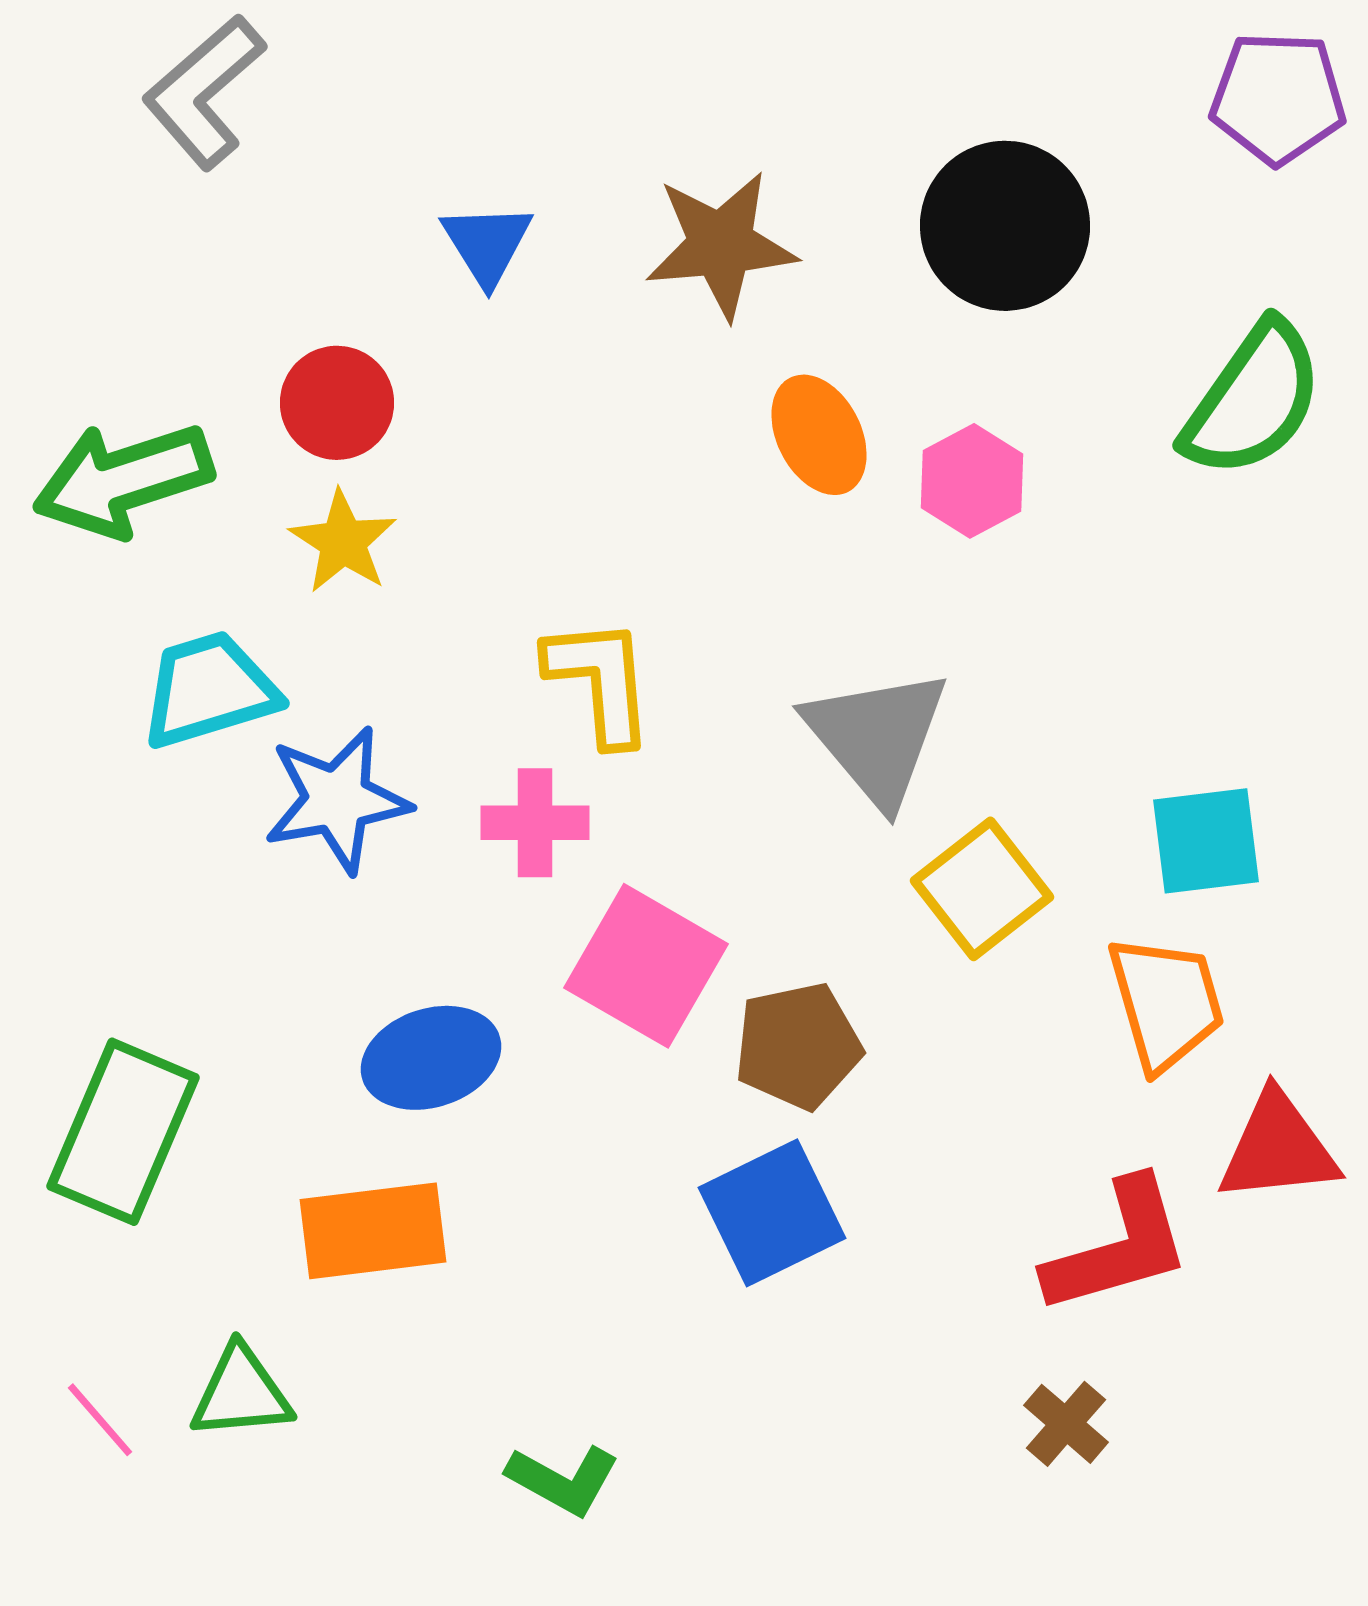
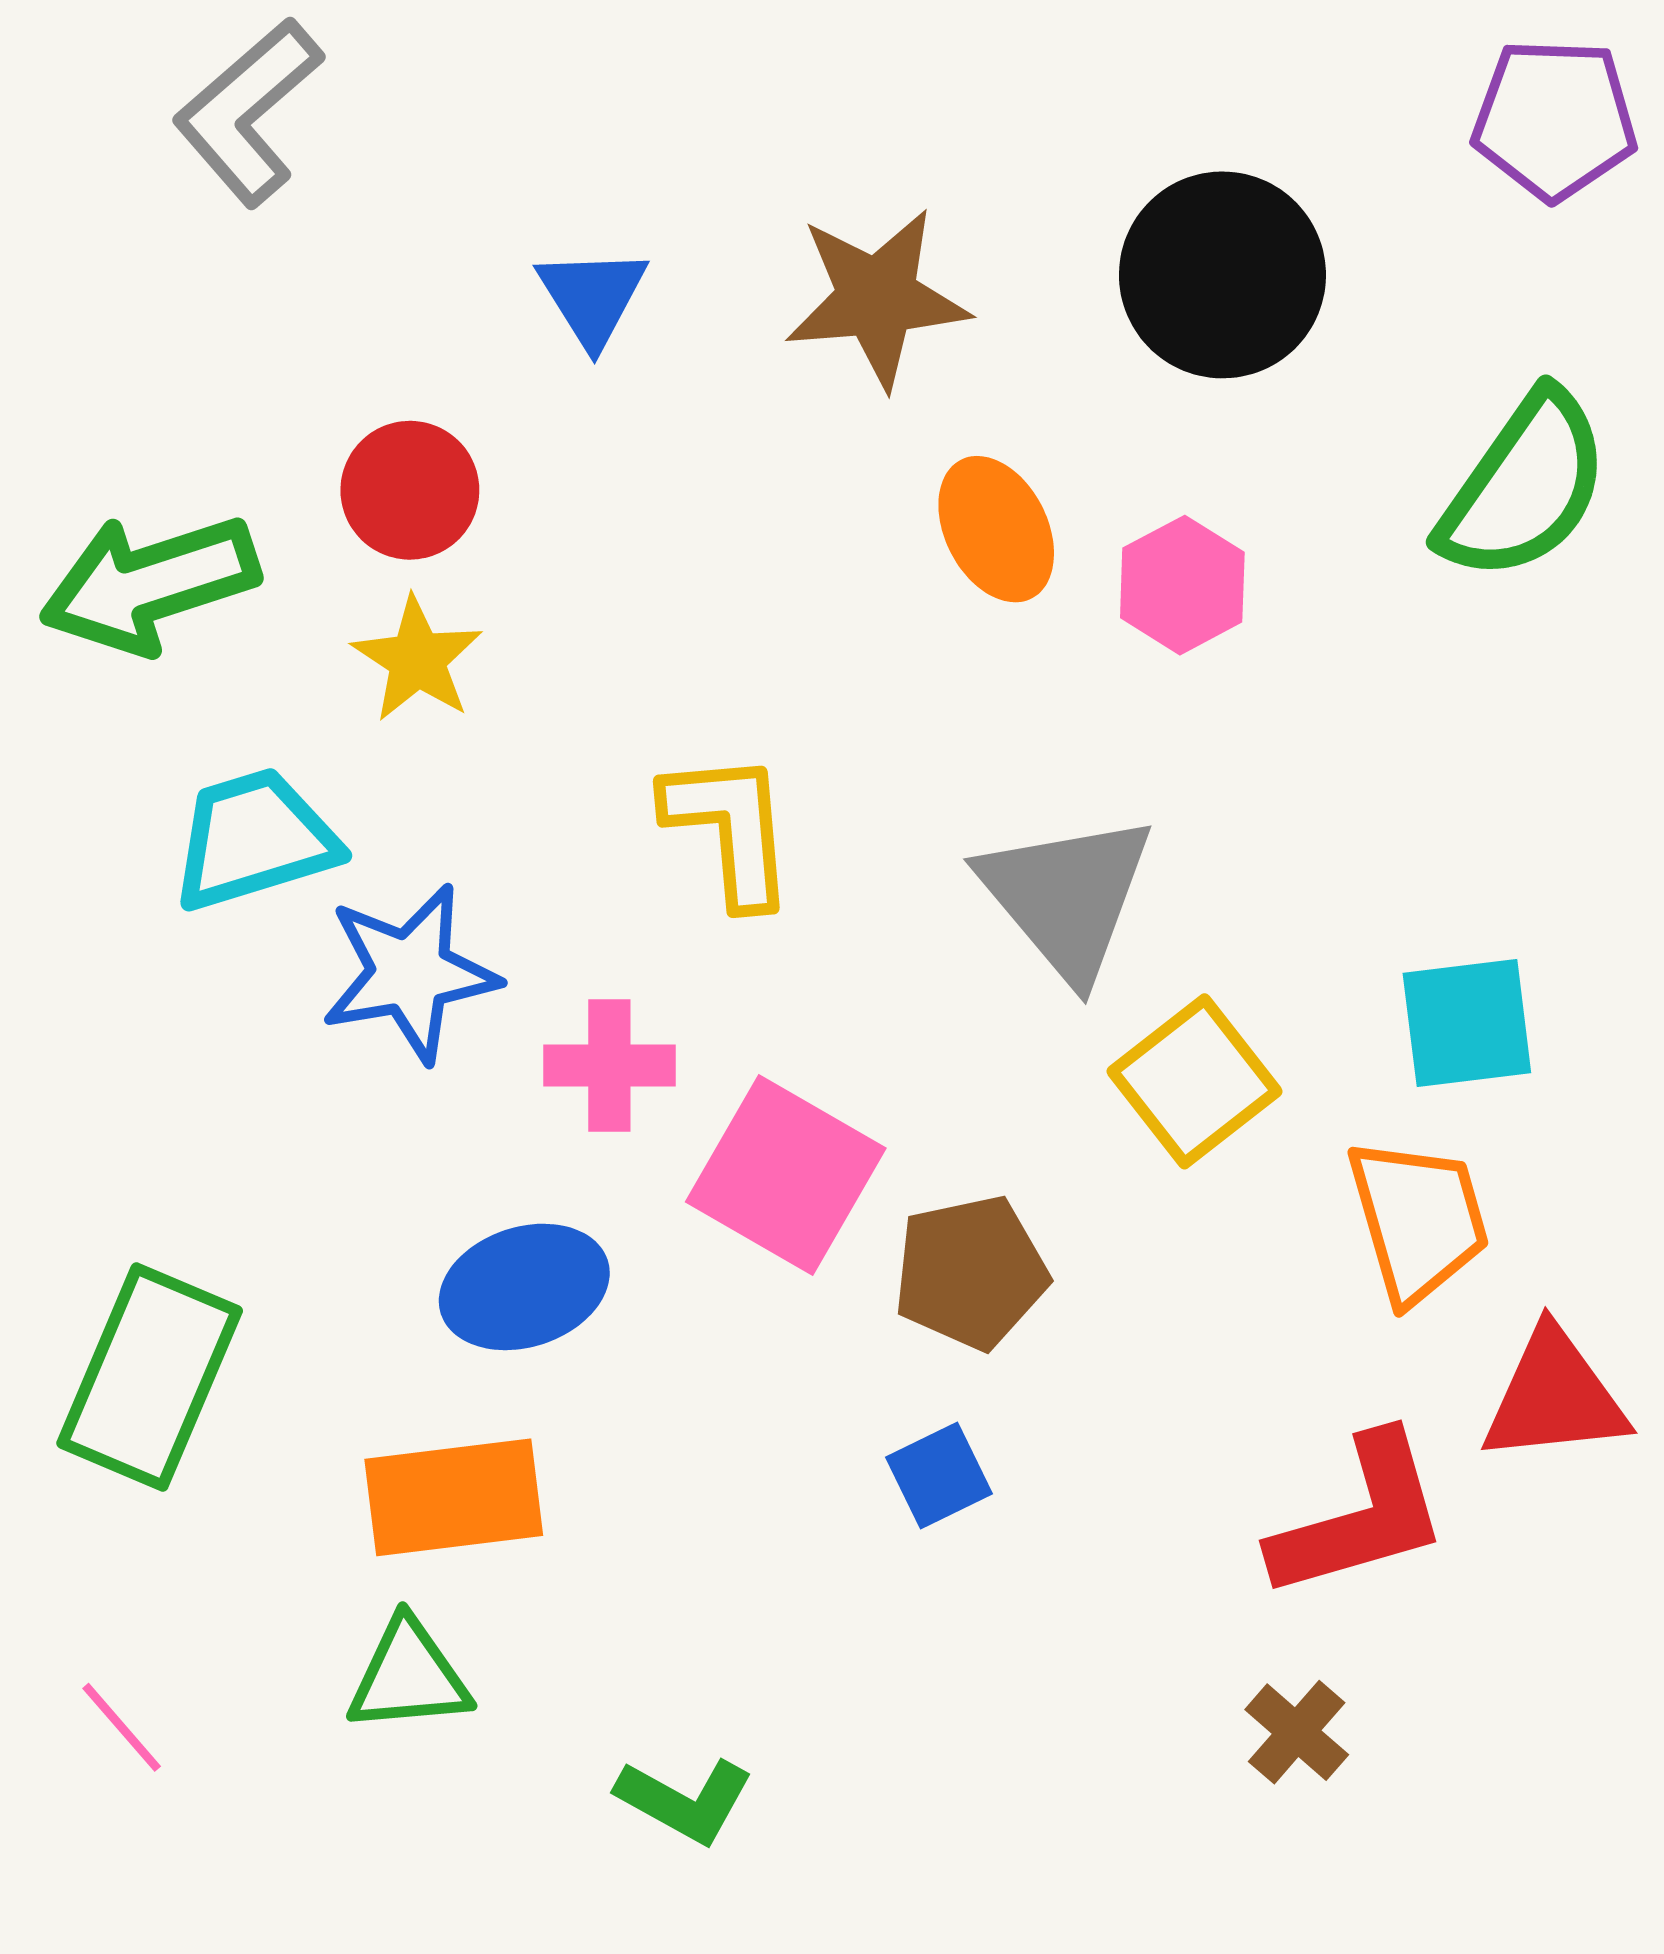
pink cross: (535, 823) -> (609, 1066), moved
blue square: (772, 1213) -> (939, 1475), size x0.6
green triangle: (241, 1393) -> (409, 1676), moved

